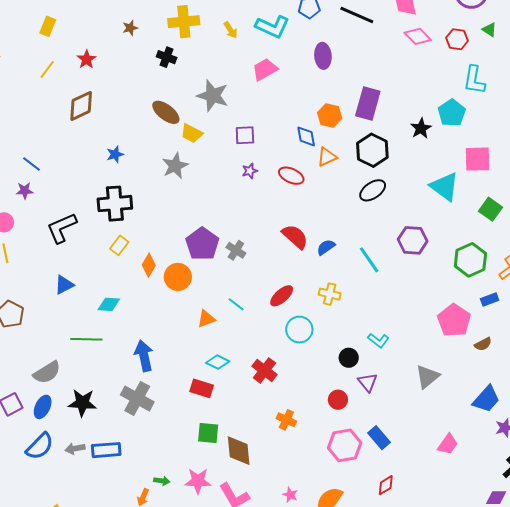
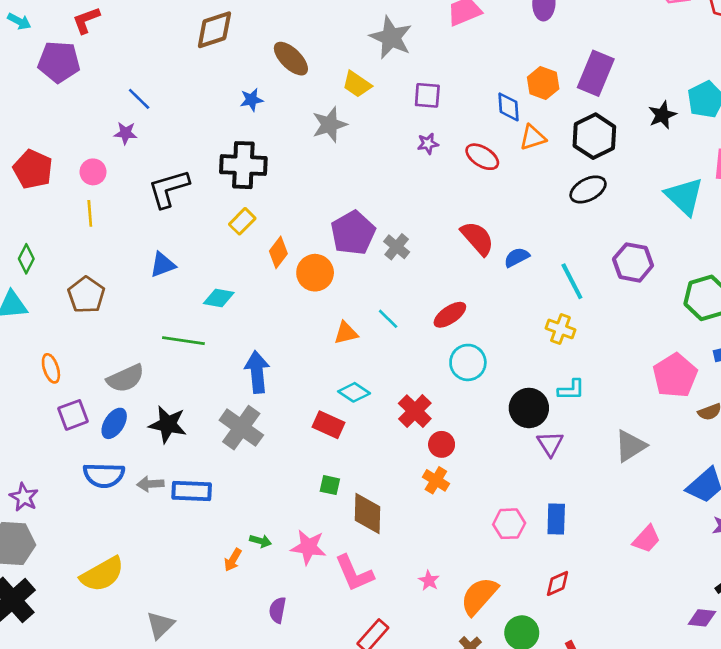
brown ellipse: (166, 112) -> (291, 59), moved
yellow cross: (330, 294) -> (560, 329), moved
cyan L-shape: (378, 340) -> (571, 390), turned -45
black circle: (349, 358) -> (529, 408), size x1.5
red circle: (338, 400) -> (442, 444), moved
green square: (208, 433) -> (330, 485), size x0.7
blue rectangle: (379, 438) -> (556, 519), turned 35
pink hexagon: (345, 445) -> (509, 524), size x0.7
blue semicircle: (40, 446) -> (104, 475), turned 40

